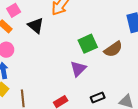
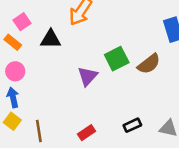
black triangle: (36, 25) -> (51, 39), turned -36
purple triangle: (78, 69) -> (88, 76), moved

